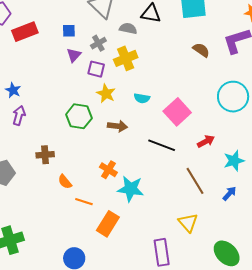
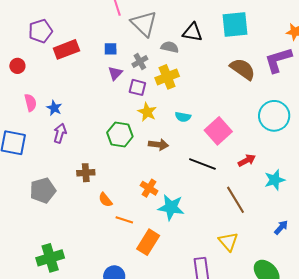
brown semicircle: (201, 50) -> (243, 69), size x1.5
blue arrow: (229, 193) -> (281, 227), moved

